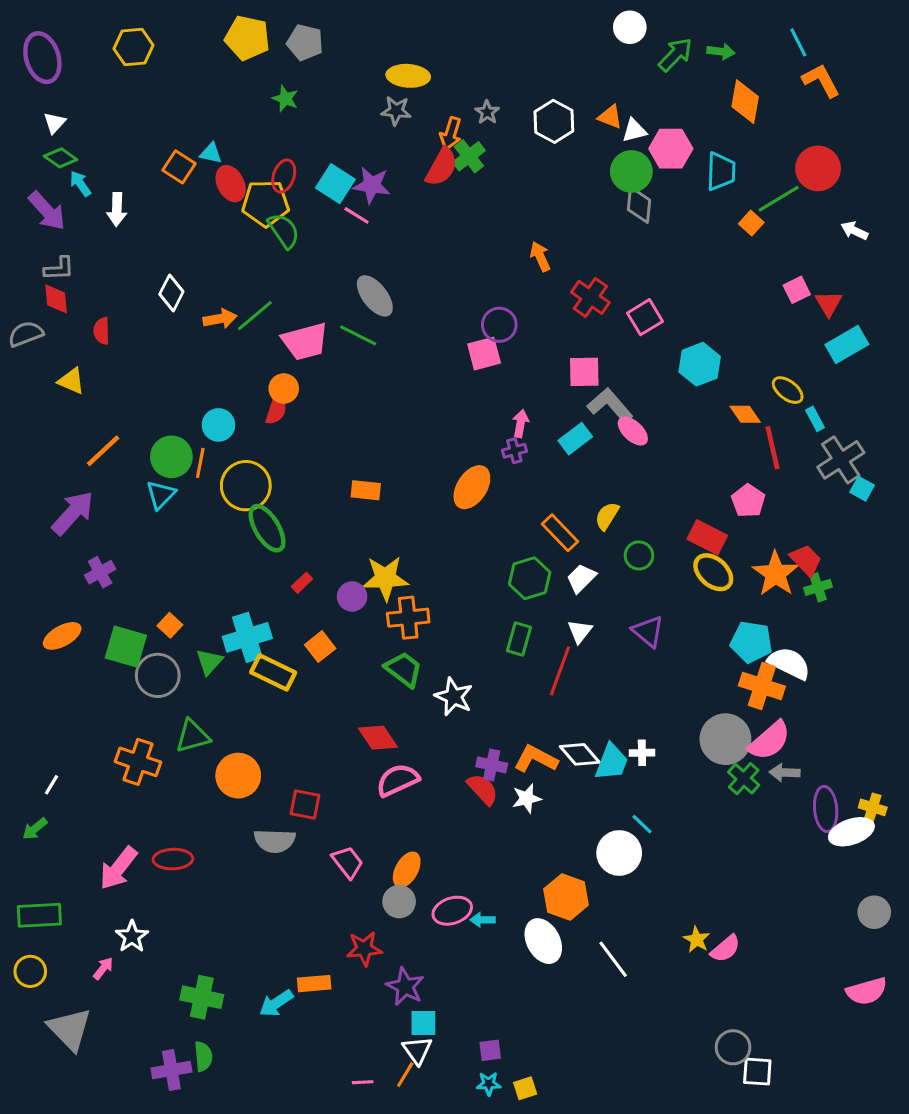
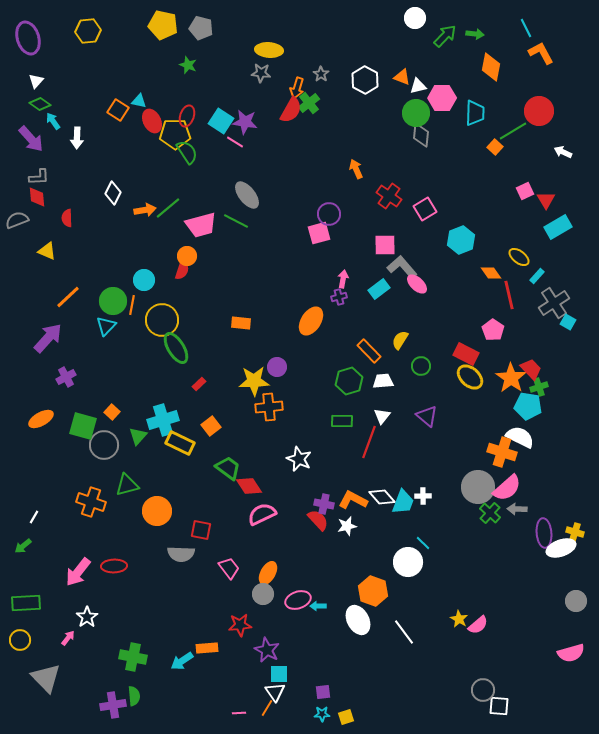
cyan rectangle: (815, 419) -> (537, 276), turned 70
white trapezoid: (581, 578) -> (383, 381), turned 40
purple circle: (352, 596) -> (277, 367), moved
green rectangle: (519, 639) -> (342, 421), turned 75
cyan pentagon: (751, 642) -> (528, 406), moved
green trapezoid: (404, 669) -> (228, 468), moved

